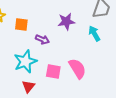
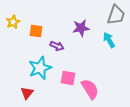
pink semicircle: (77, 68) -> (90, 89), moved
red triangle: (28, 86) -> (27, 93), moved

